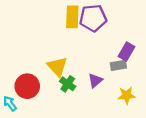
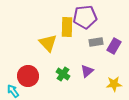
yellow rectangle: (72, 17) -> (67, 27), moved
gray rectangle: (118, 65) -> (96, 42), moved
yellow triangle: (57, 67) -> (48, 43), moved

